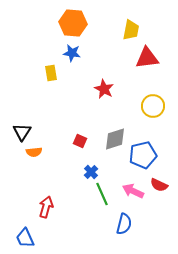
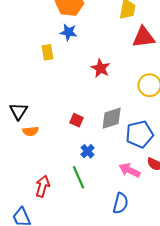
green line: (102, 194) -> (79, 177), moved

